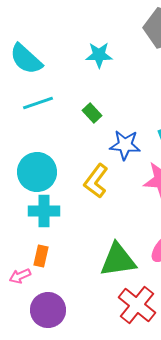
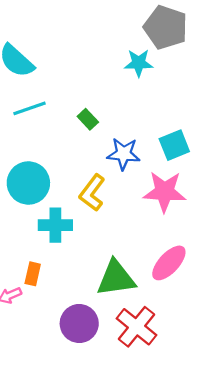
cyan star: (99, 55) -> (139, 63), moved
cyan cross: (44, 211) -> (55, 225), moved
purple circle: (48, 310) -> (79, 324), moved

